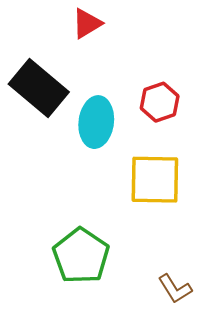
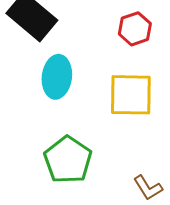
cyan ellipse: (96, 122) -> (57, 77), moved

